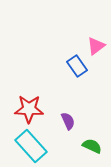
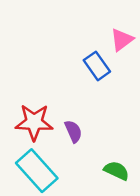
purple semicircle: (68, 121) -> (73, 131), moved

